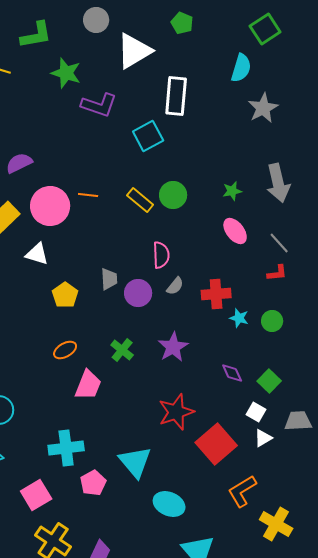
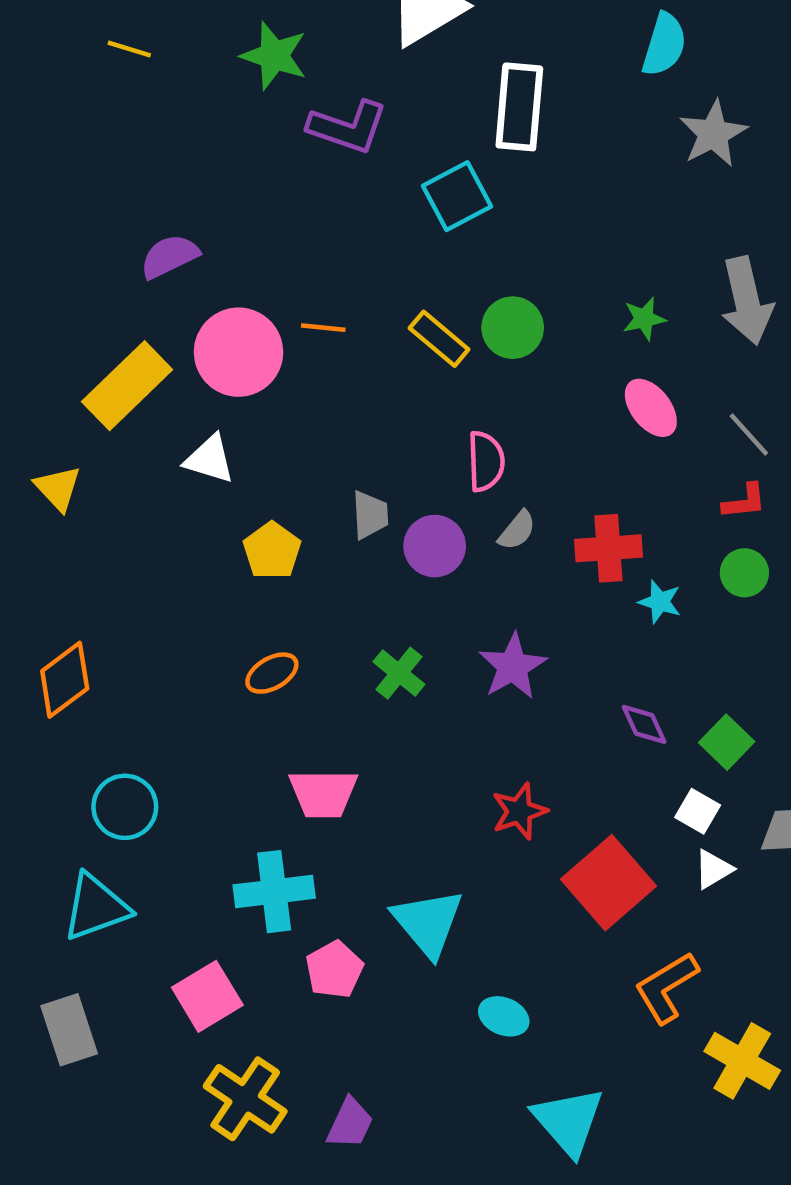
green circle: (272, 321) -> (744, 573), moved
pink trapezoid: (88, 385) -> (323, 793), moved, turned 68
red star: (176, 412) -> (519, 811), size x0.7
cyan ellipse: (169, 504) -> (504, 1016), size x0.7

